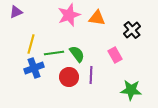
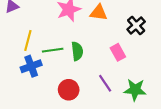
green semicircle: (77, 54) -> (77, 51), turned 30
purple line: (91, 75) -> (105, 83), moved, turned -36
red circle: (69, 77) -> (69, 90), moved

